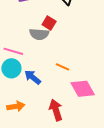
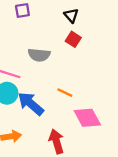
red square: (49, 23) -> (73, 39), moved
blue arrow: (33, 77) -> (31, 104), size x1.4

